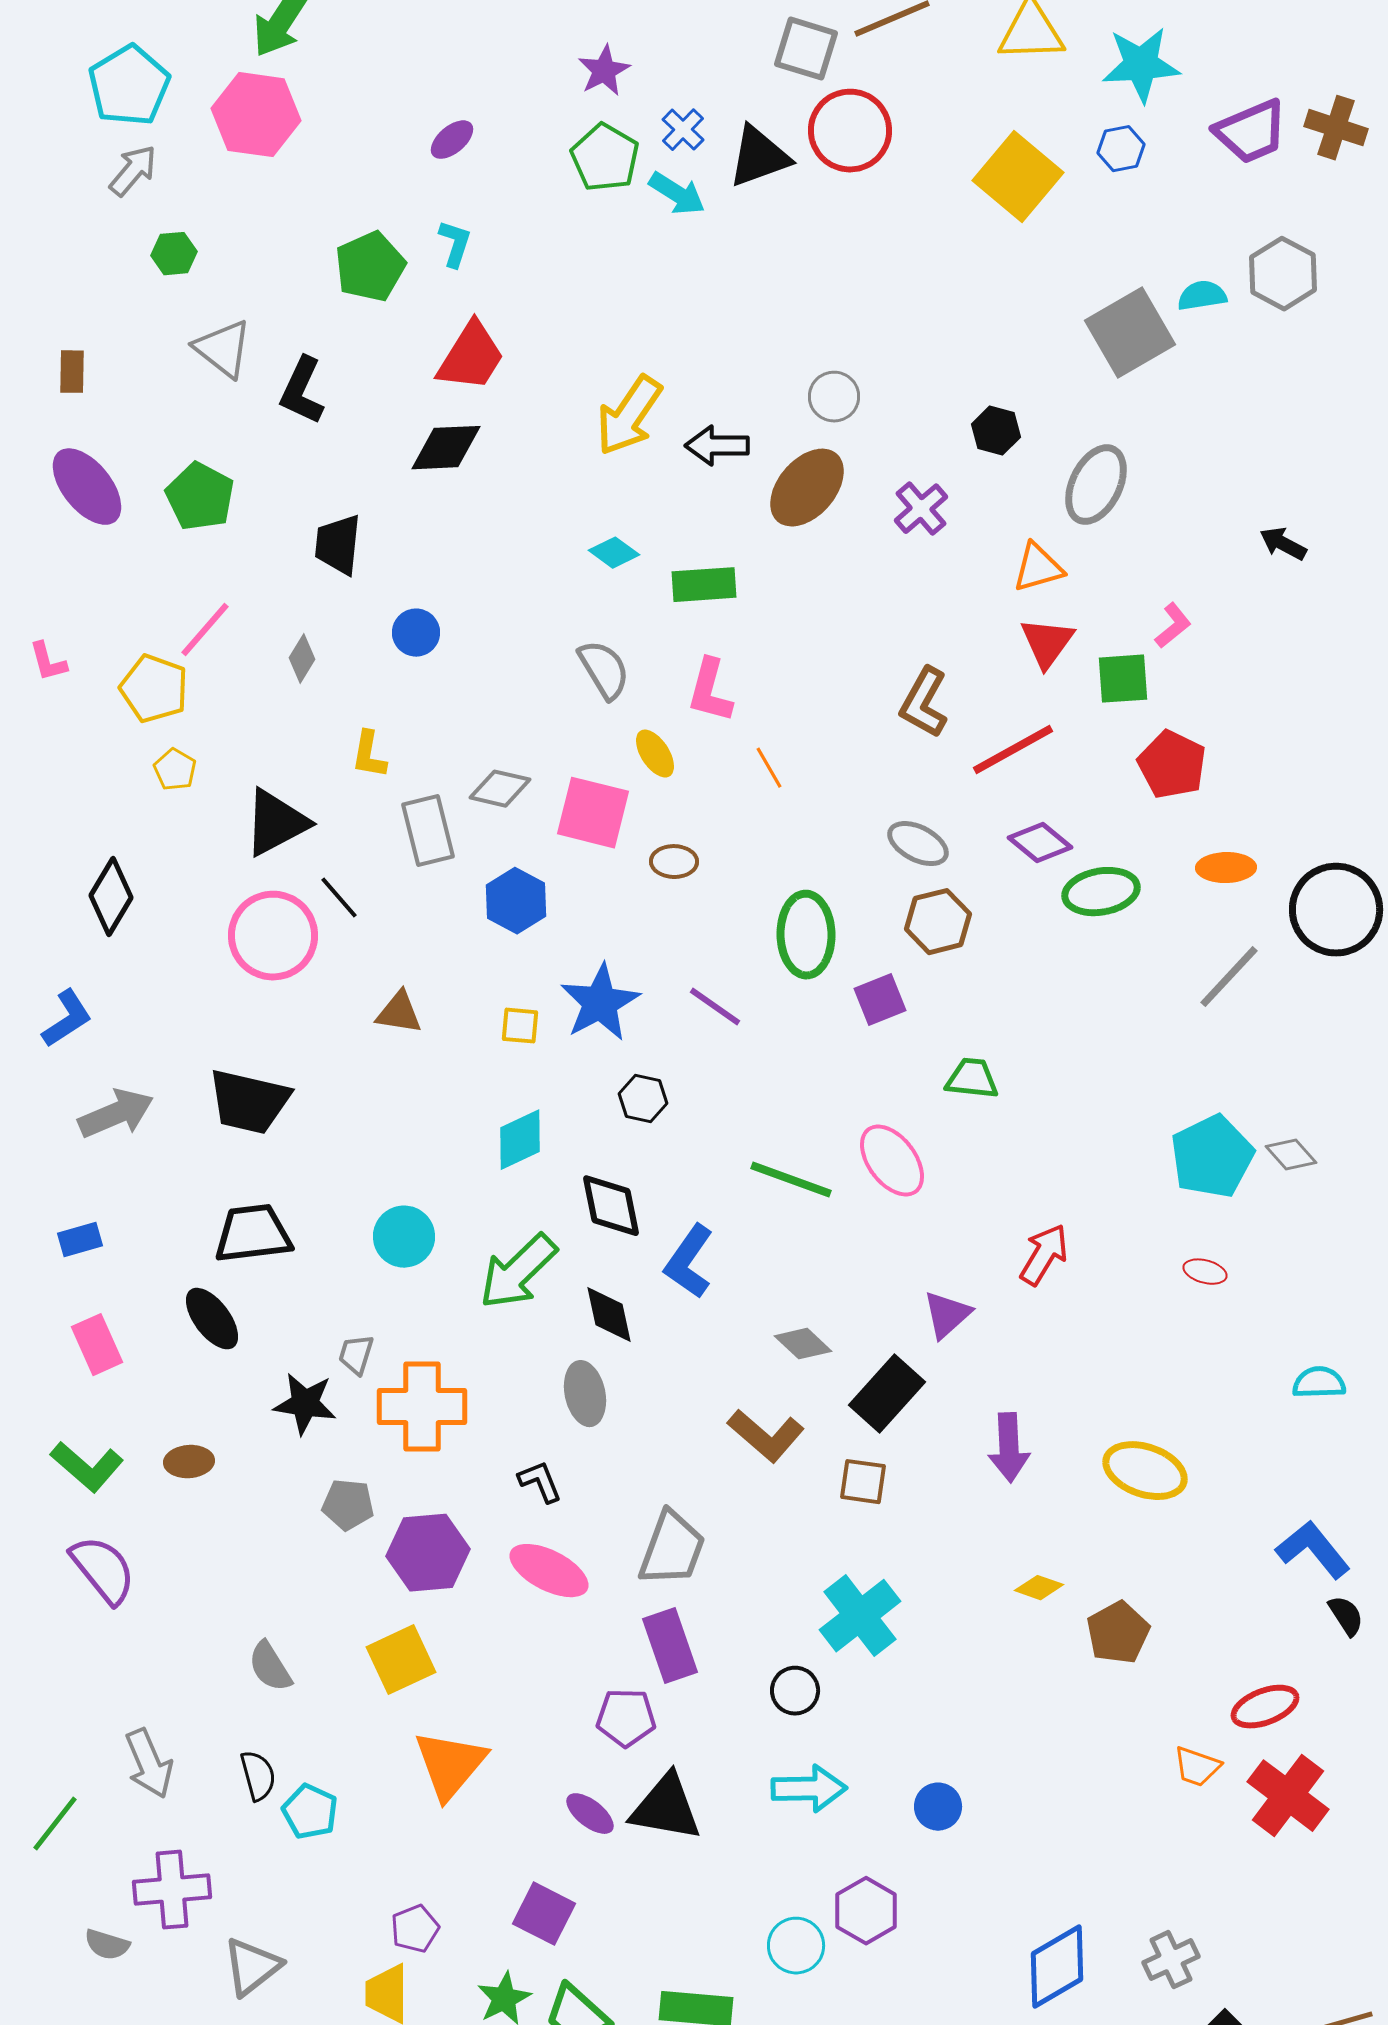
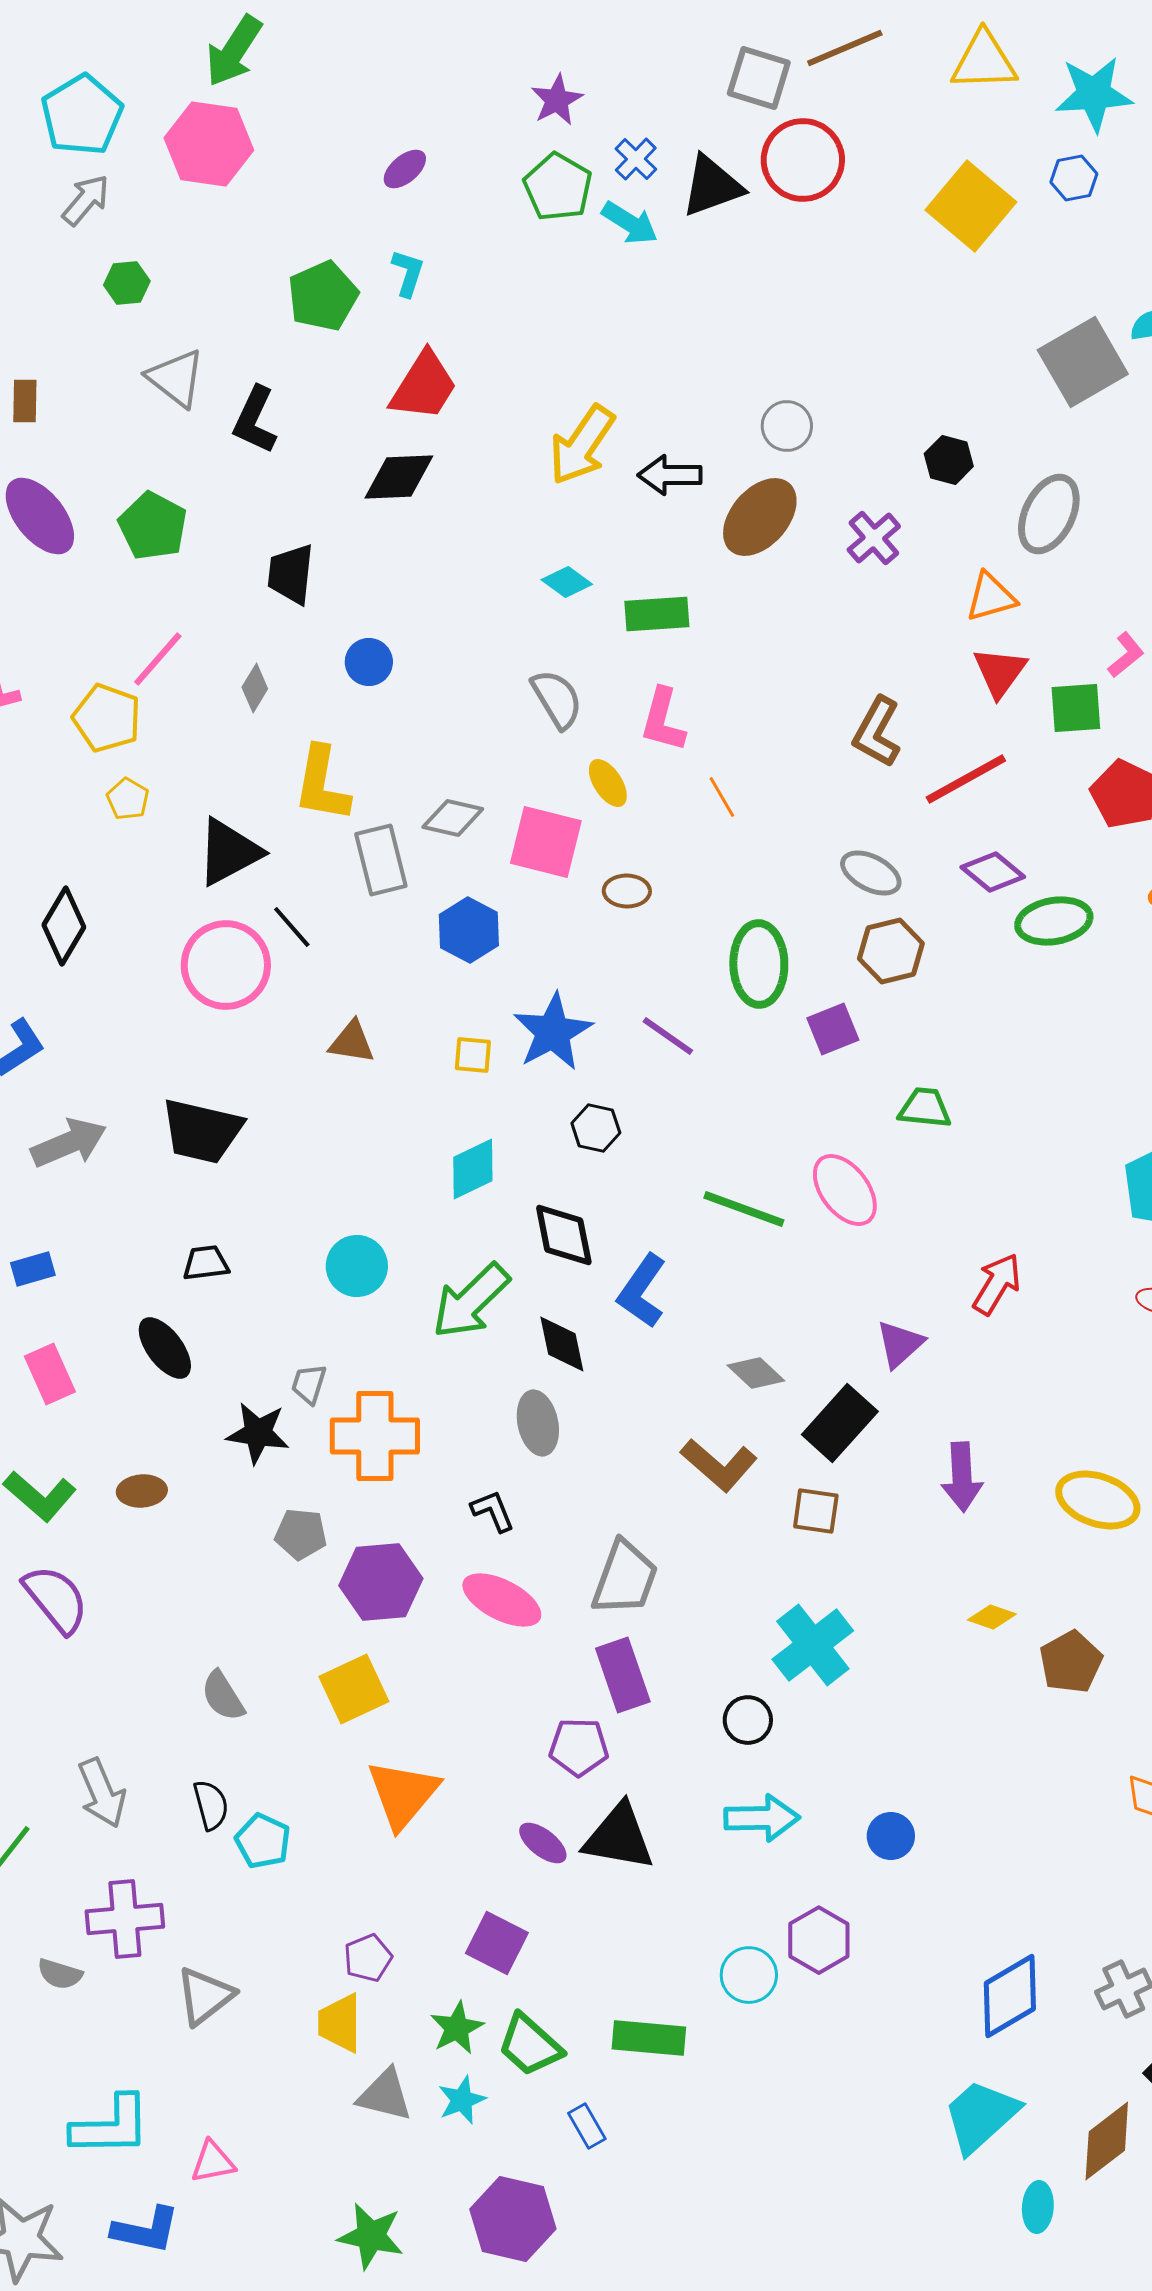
yellow L-shape: (369, 755) -> (322, 784), size x1.6
black trapezoid: (253, 1234) -> (206, 1263), size x0.6

